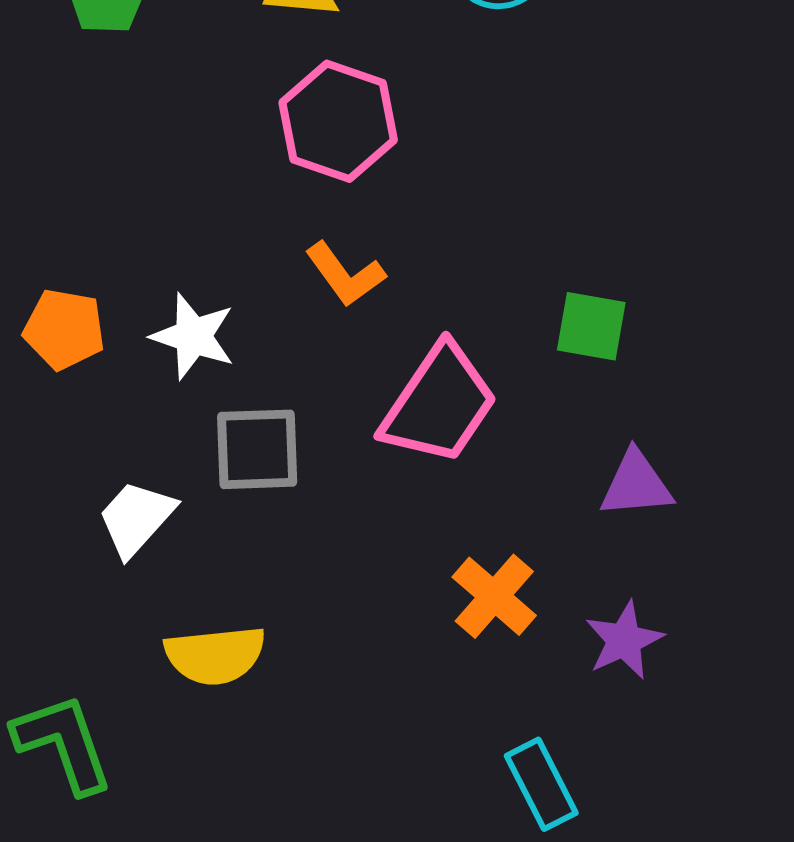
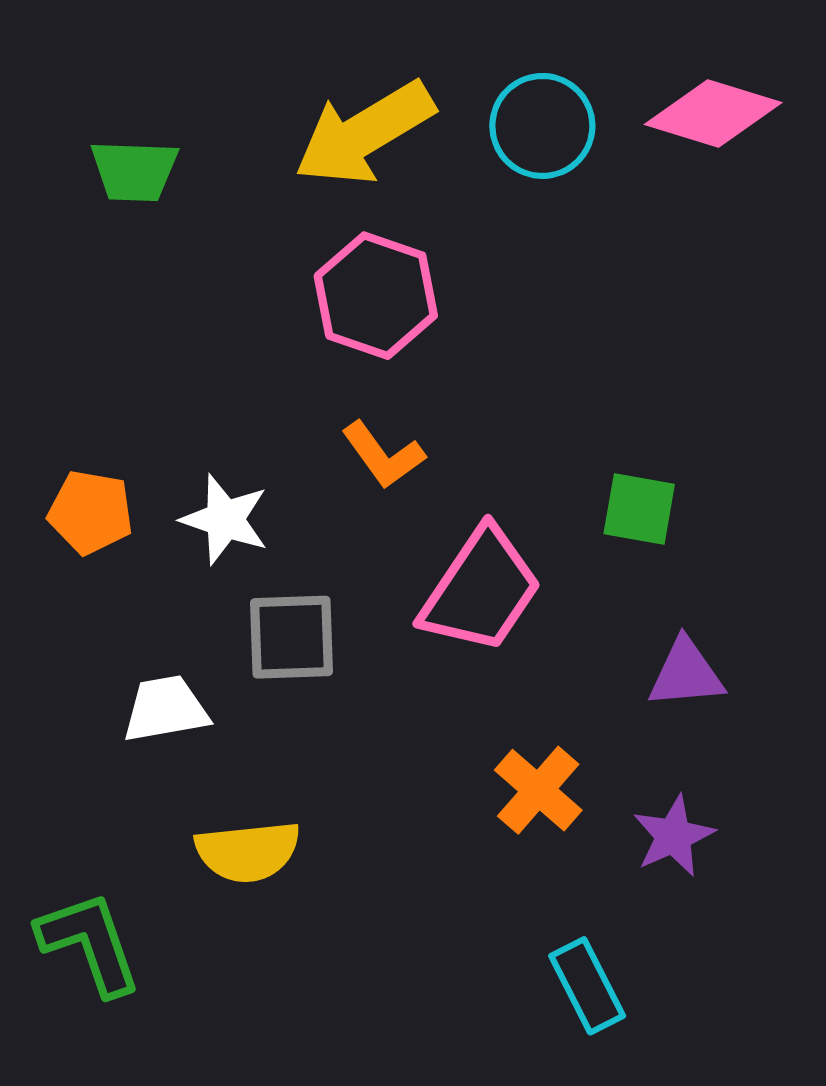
white trapezoid: (136, 518) -> (166, 709), turned 38

